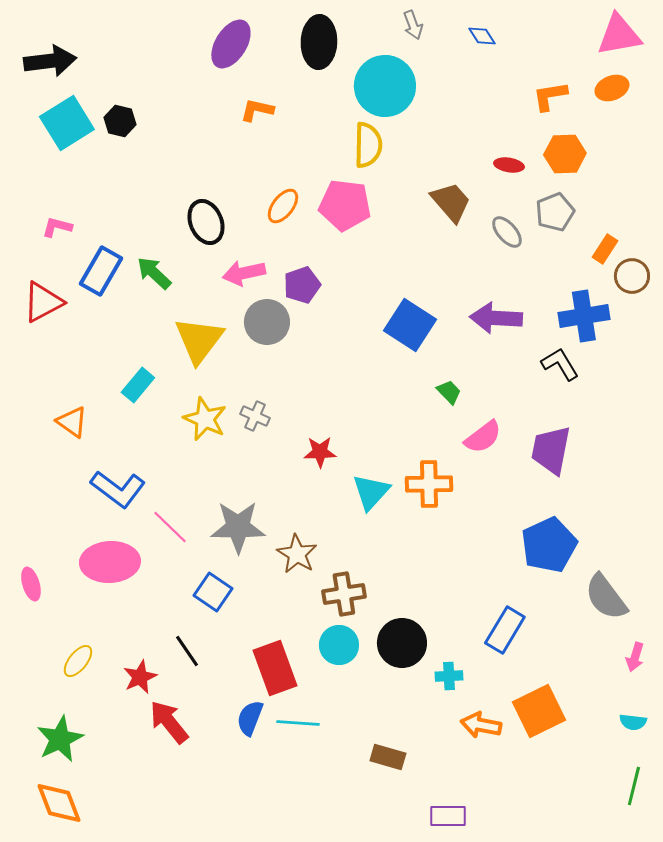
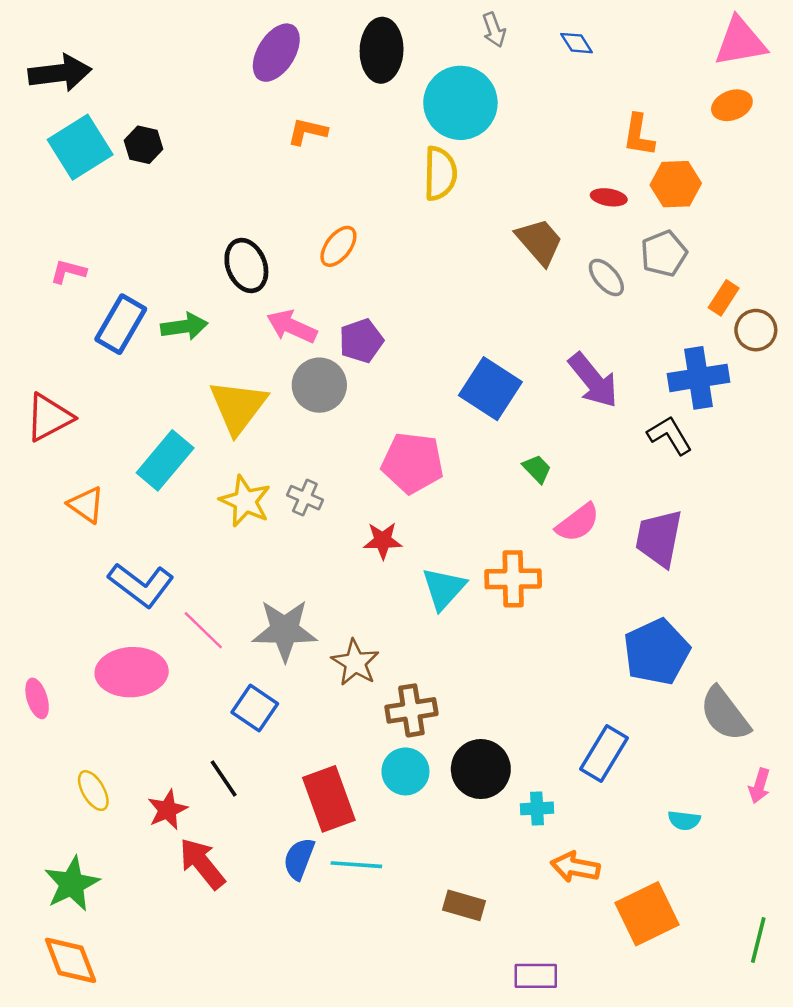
orange L-shape: (550, 96) -> (639, 135), moved, turned -72
pink pentagon: (345, 205) -> (413, 463), moved
green arrow: (154, 273) -> (184, 326), turned 129
pink arrow: (244, 273) -> (292, 326), turned 36
red triangle: (43, 302) -> (49, 417), moved
purple arrow: (496, 318) -> (593, 380), turned -132
cyan rectangle: (138, 385) -> (165, 460), size x1.4
yellow ellipse: (78, 661) -> (93, 791), turned -68
orange square: (539, 711) -> (647, 914), moved
cyan semicircle: (633, 722) -> (684, 820), moved

